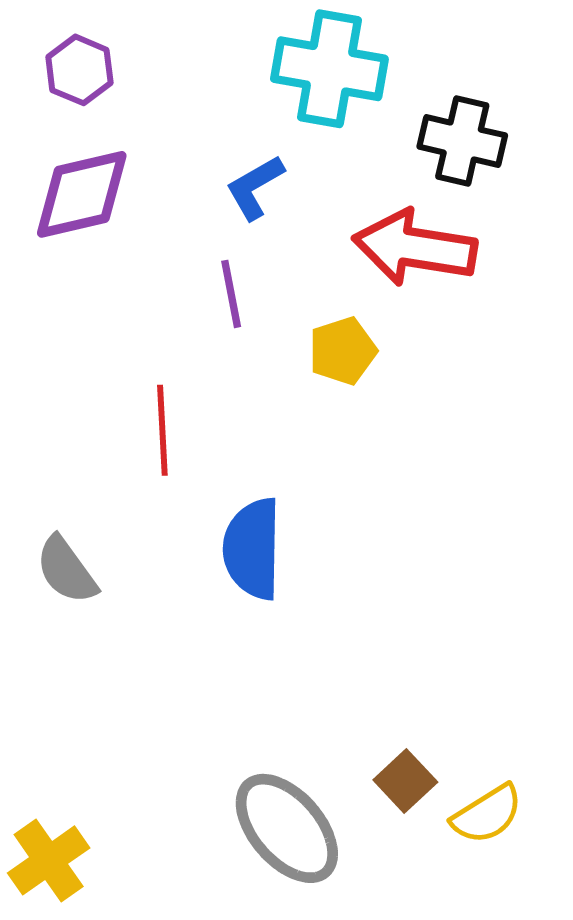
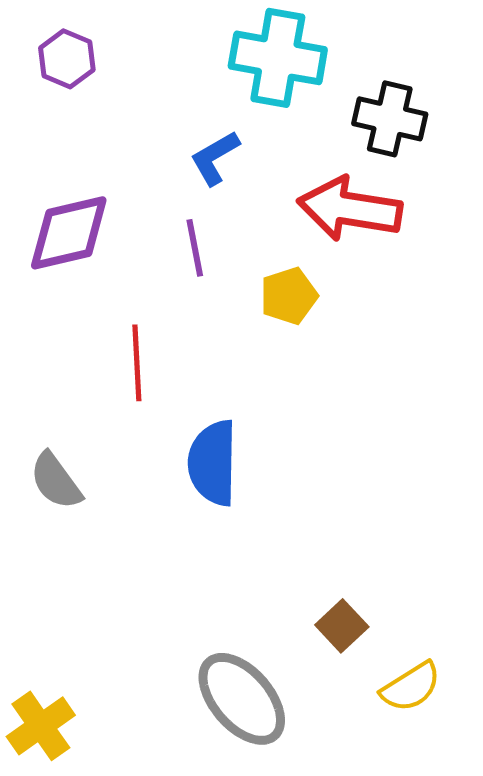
purple diamond: (82, 194) -> (69, 233), moved
brown square: (405, 781) -> (342, 626), moved

